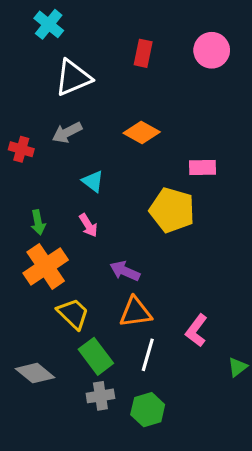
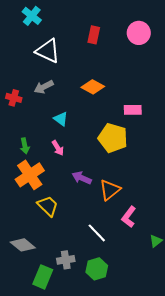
white triangle: (73, 78) -> (48, 51), turned 48
orange triangle: (136, 312) -> (110, 190), moved, turned -30
white line: (148, 355) -> (97, 233), turned -60
green rectangle: (96, 356) -> (43, 277), moved, turned 60

